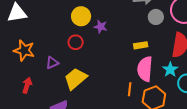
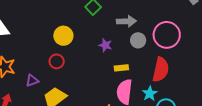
purple star: (101, 27) -> (105, 45), moved

